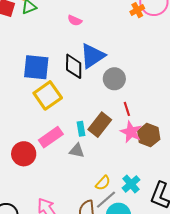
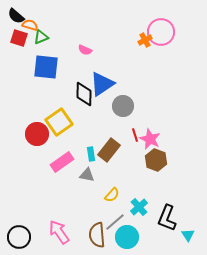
blue square: (36, 67) -> (46, 67), moved
pink star: (131, 132) -> (150, 139), moved
red circle: (24, 154) -> (37, 134), moved
yellow semicircle: (103, 183) -> (112, 195), moved

